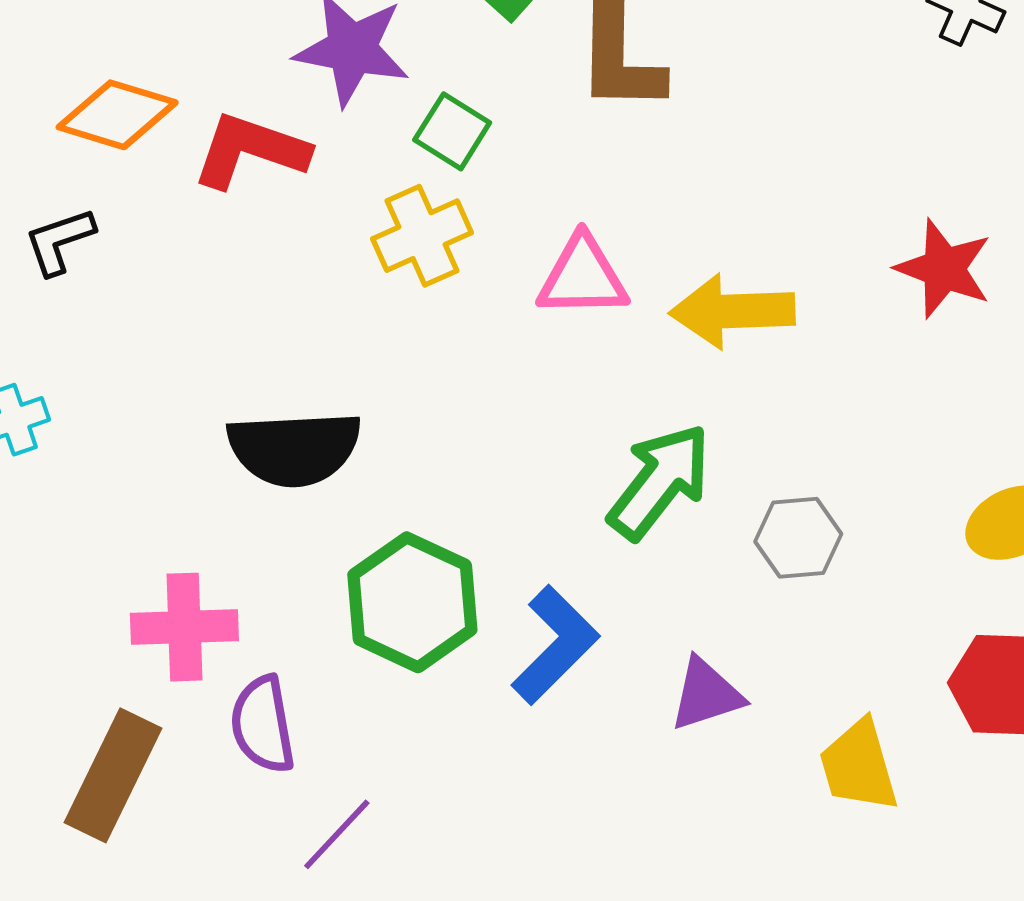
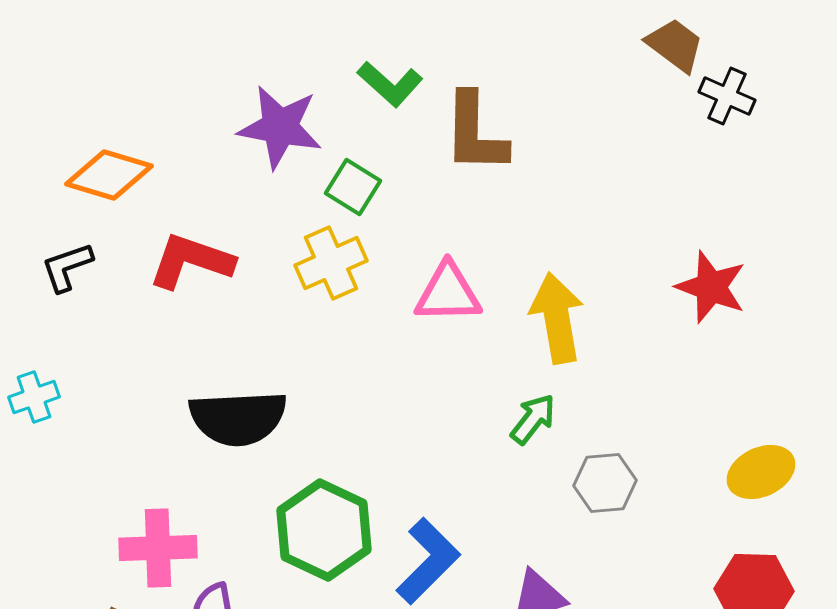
red L-shape: (250, 151) -> (191, 261), moved
yellow arrow: (732, 311) -> (557, 318), turned 82
green arrow: (660, 481) -> (533, 419), moved, size x0.6

